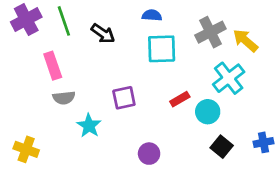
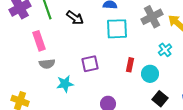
cyan cross: (229, 78) -> (165, 50), size x0.6
red rectangle: (180, 99) -> (130, 65), turned -48
cyan star: (89, 126) -> (65, 84), turned 30

